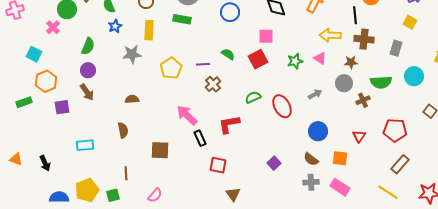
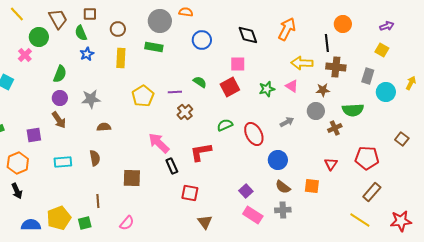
gray star: (132, 54) -> (91, 99), moved
cyan circle: (414, 76) -> (386, 92), moved
orange hexagon: (46, 81) -> (18, 163), moved
blue circle: (318, 131) -> (278, 160), moved
cyan rectangle: (85, 145) -> (63, 162), moved
pink rectangle: (340, 187) -> (253, 215), moved

